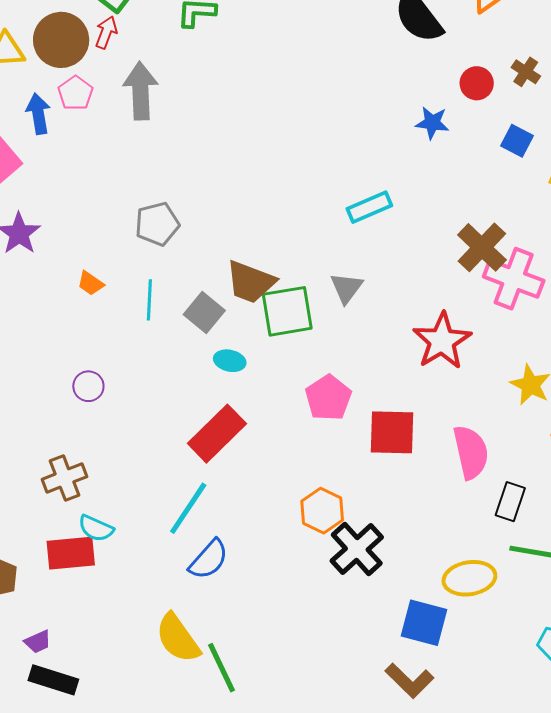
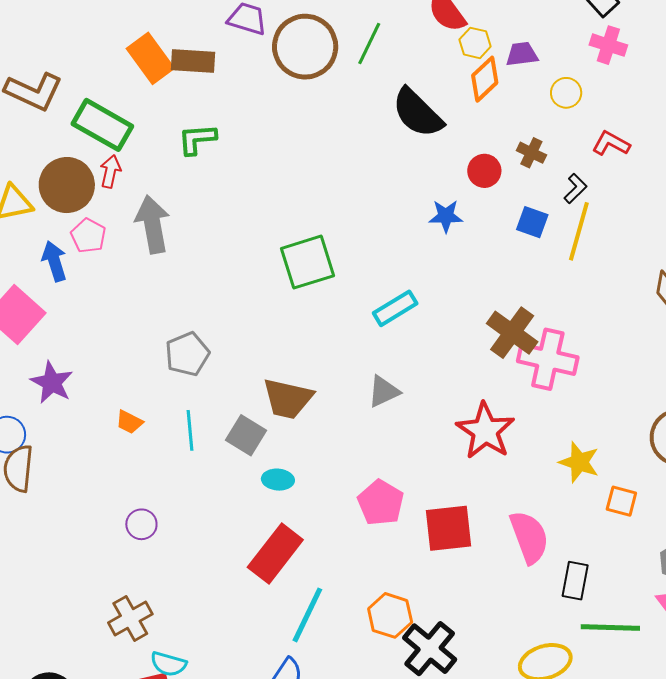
gray triangle: (347, 288) -> (384, 391), turned 36
green square: (287, 311) -> (308, 262), moved
cyan line: (188, 508) -> (307, 615), moved

